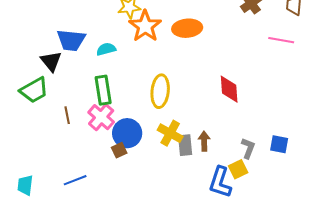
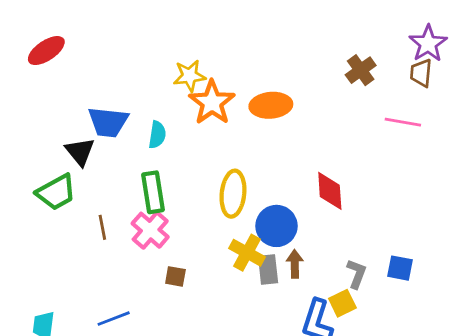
cyan semicircle: (106, 49) -> (157, 135), turned 114
blue circle: (127, 133) -> (276, 226), moved
brown square: (119, 150) -> (175, 276), turned 35

